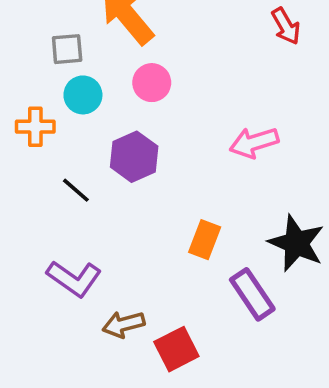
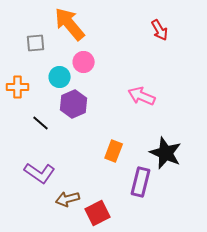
cyan circle: (83, 95) -> (60, 77), moved
pink arrow: (254, 143) -> (142, 96), turned 40
purple rectangle: (252, 294) -> (141, 182), turned 48

